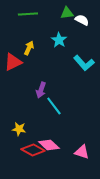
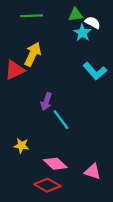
cyan star: (59, 40) -> (82, 33), moved
yellow arrow: (29, 48) -> (33, 54), size x1.5
red diamond: (33, 150) -> (47, 185), moved

